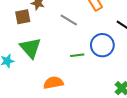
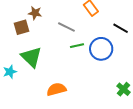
green line: (77, 55) -> (77, 46), moved

